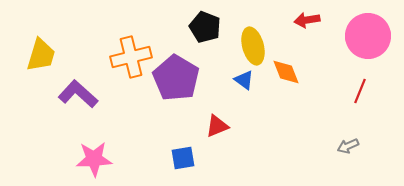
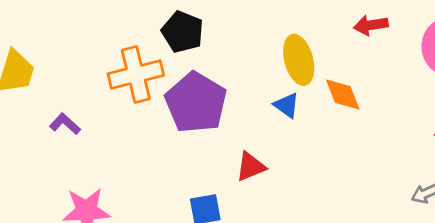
black pentagon: (205, 27) -> (183, 32), moved
purple L-shape: (78, 94) -> (65, 124), size x0.6

